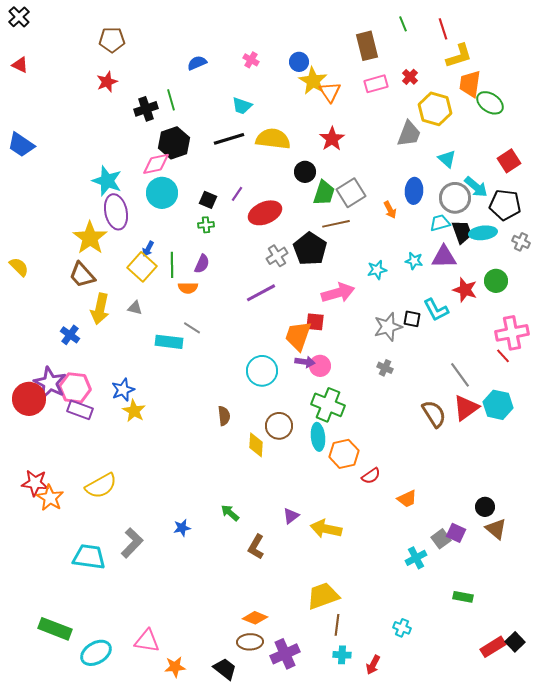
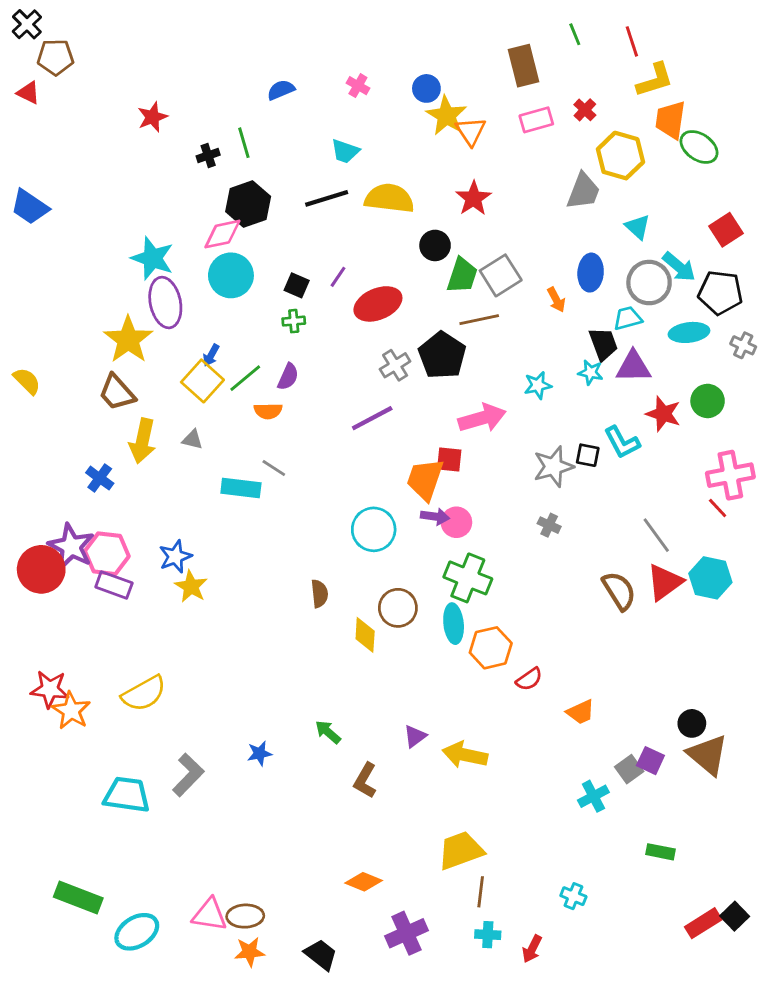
brown pentagon: (112, 40) -> (55, 57), moved
black cross: (146, 109) -> (208, 156), size x0.7
black trapezoid: (462, 232) -> (603, 344), moved
green line: (172, 265) -> (245, 378), turned 50
brown triangle: (496, 529) -> (708, 755), size x1.4
brown ellipse: (250, 642) -> (245, 916), moved

